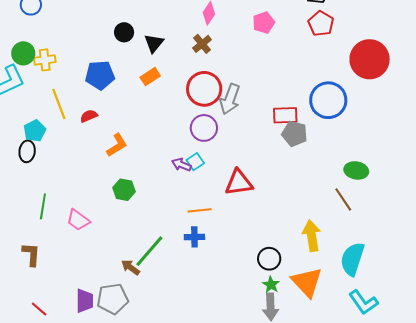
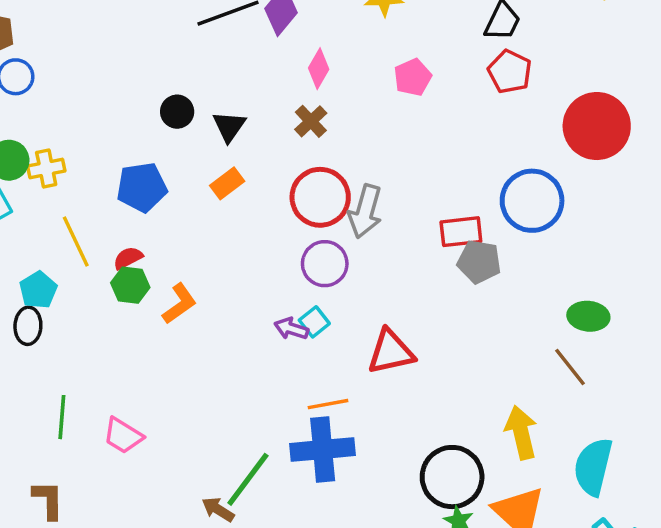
green hexagon: (124, 190) -> (130, 285), moved
blue cross: (194, 237) -> (323, 449), size x1.8
black circle: (269, 259) -> (452, 477), size x1.6

